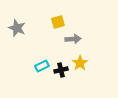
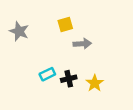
yellow star: (80, 63) -> (95, 83), moved

